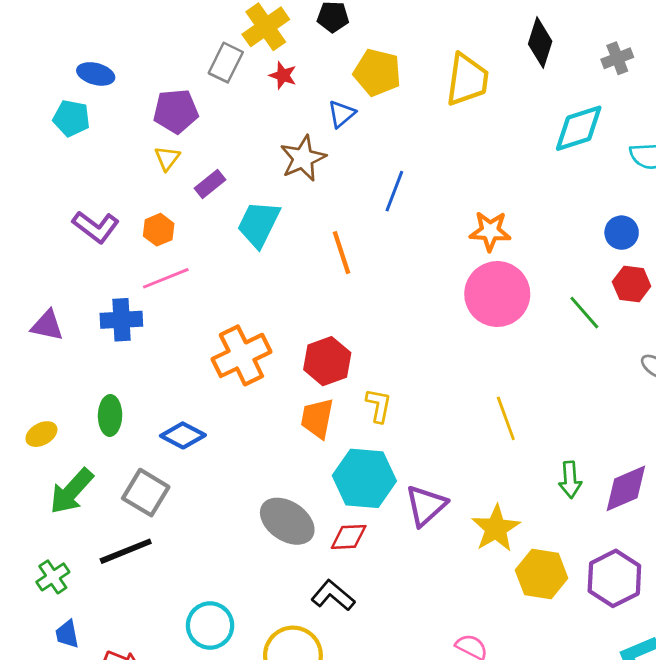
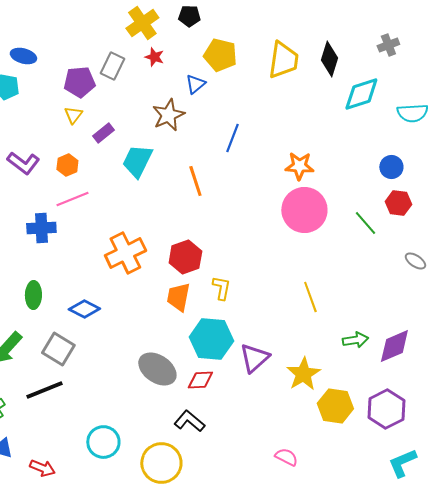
black diamond: (540, 43) -> (329, 59), moved
gray rectangle: (226, 63) -> (112, 66), moved
green arrow: (570, 480) -> (355, 340), turned -95

